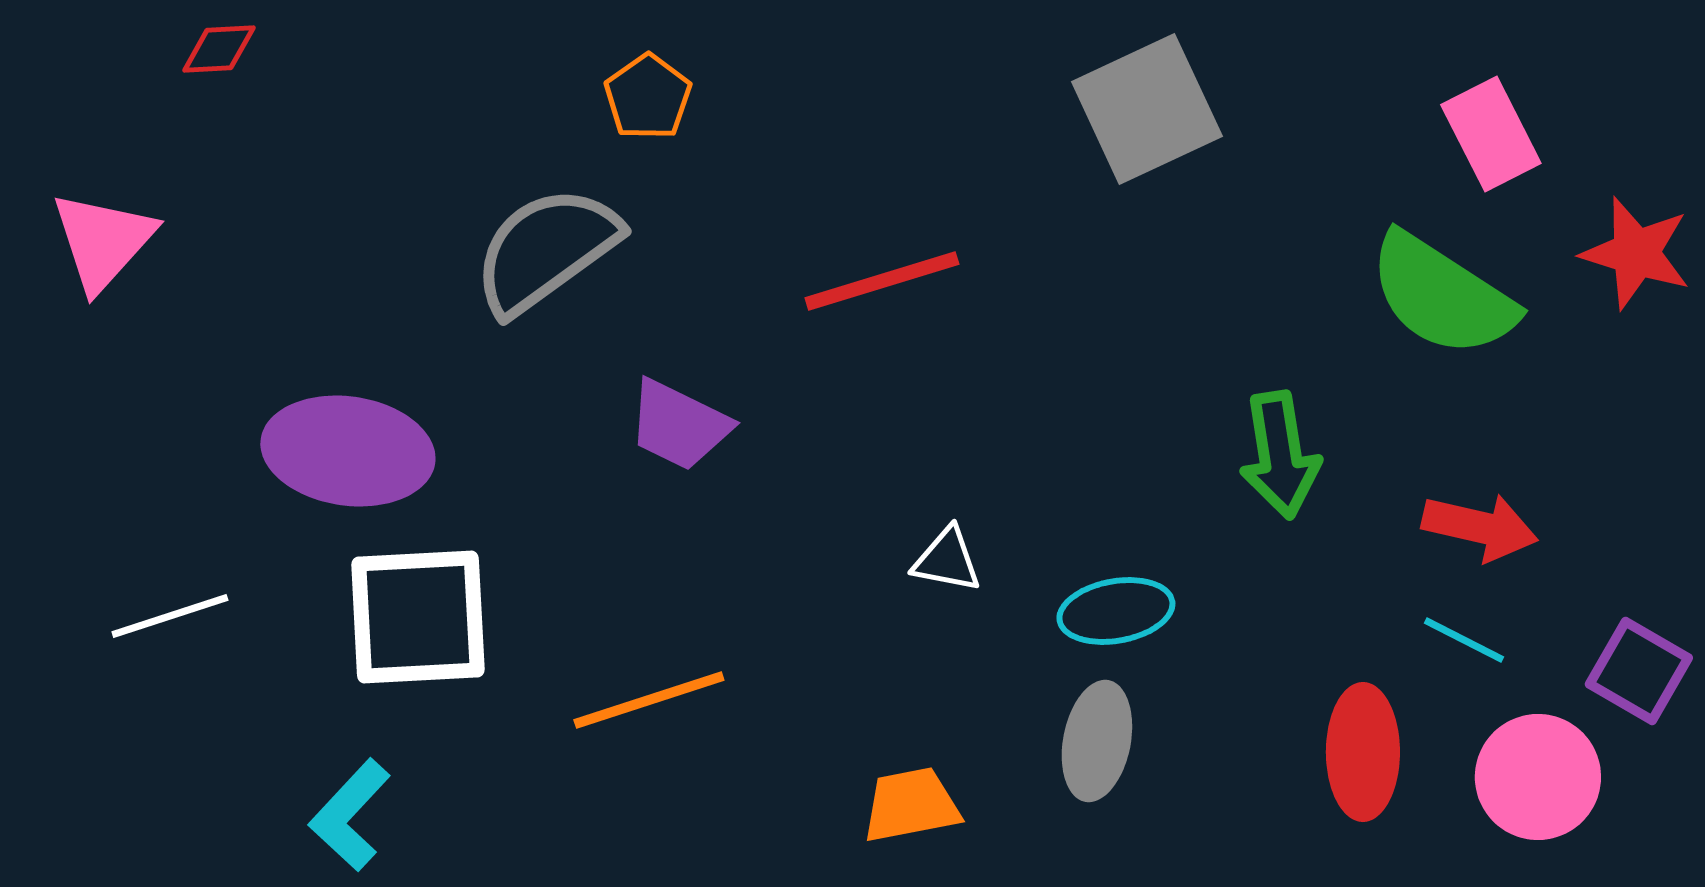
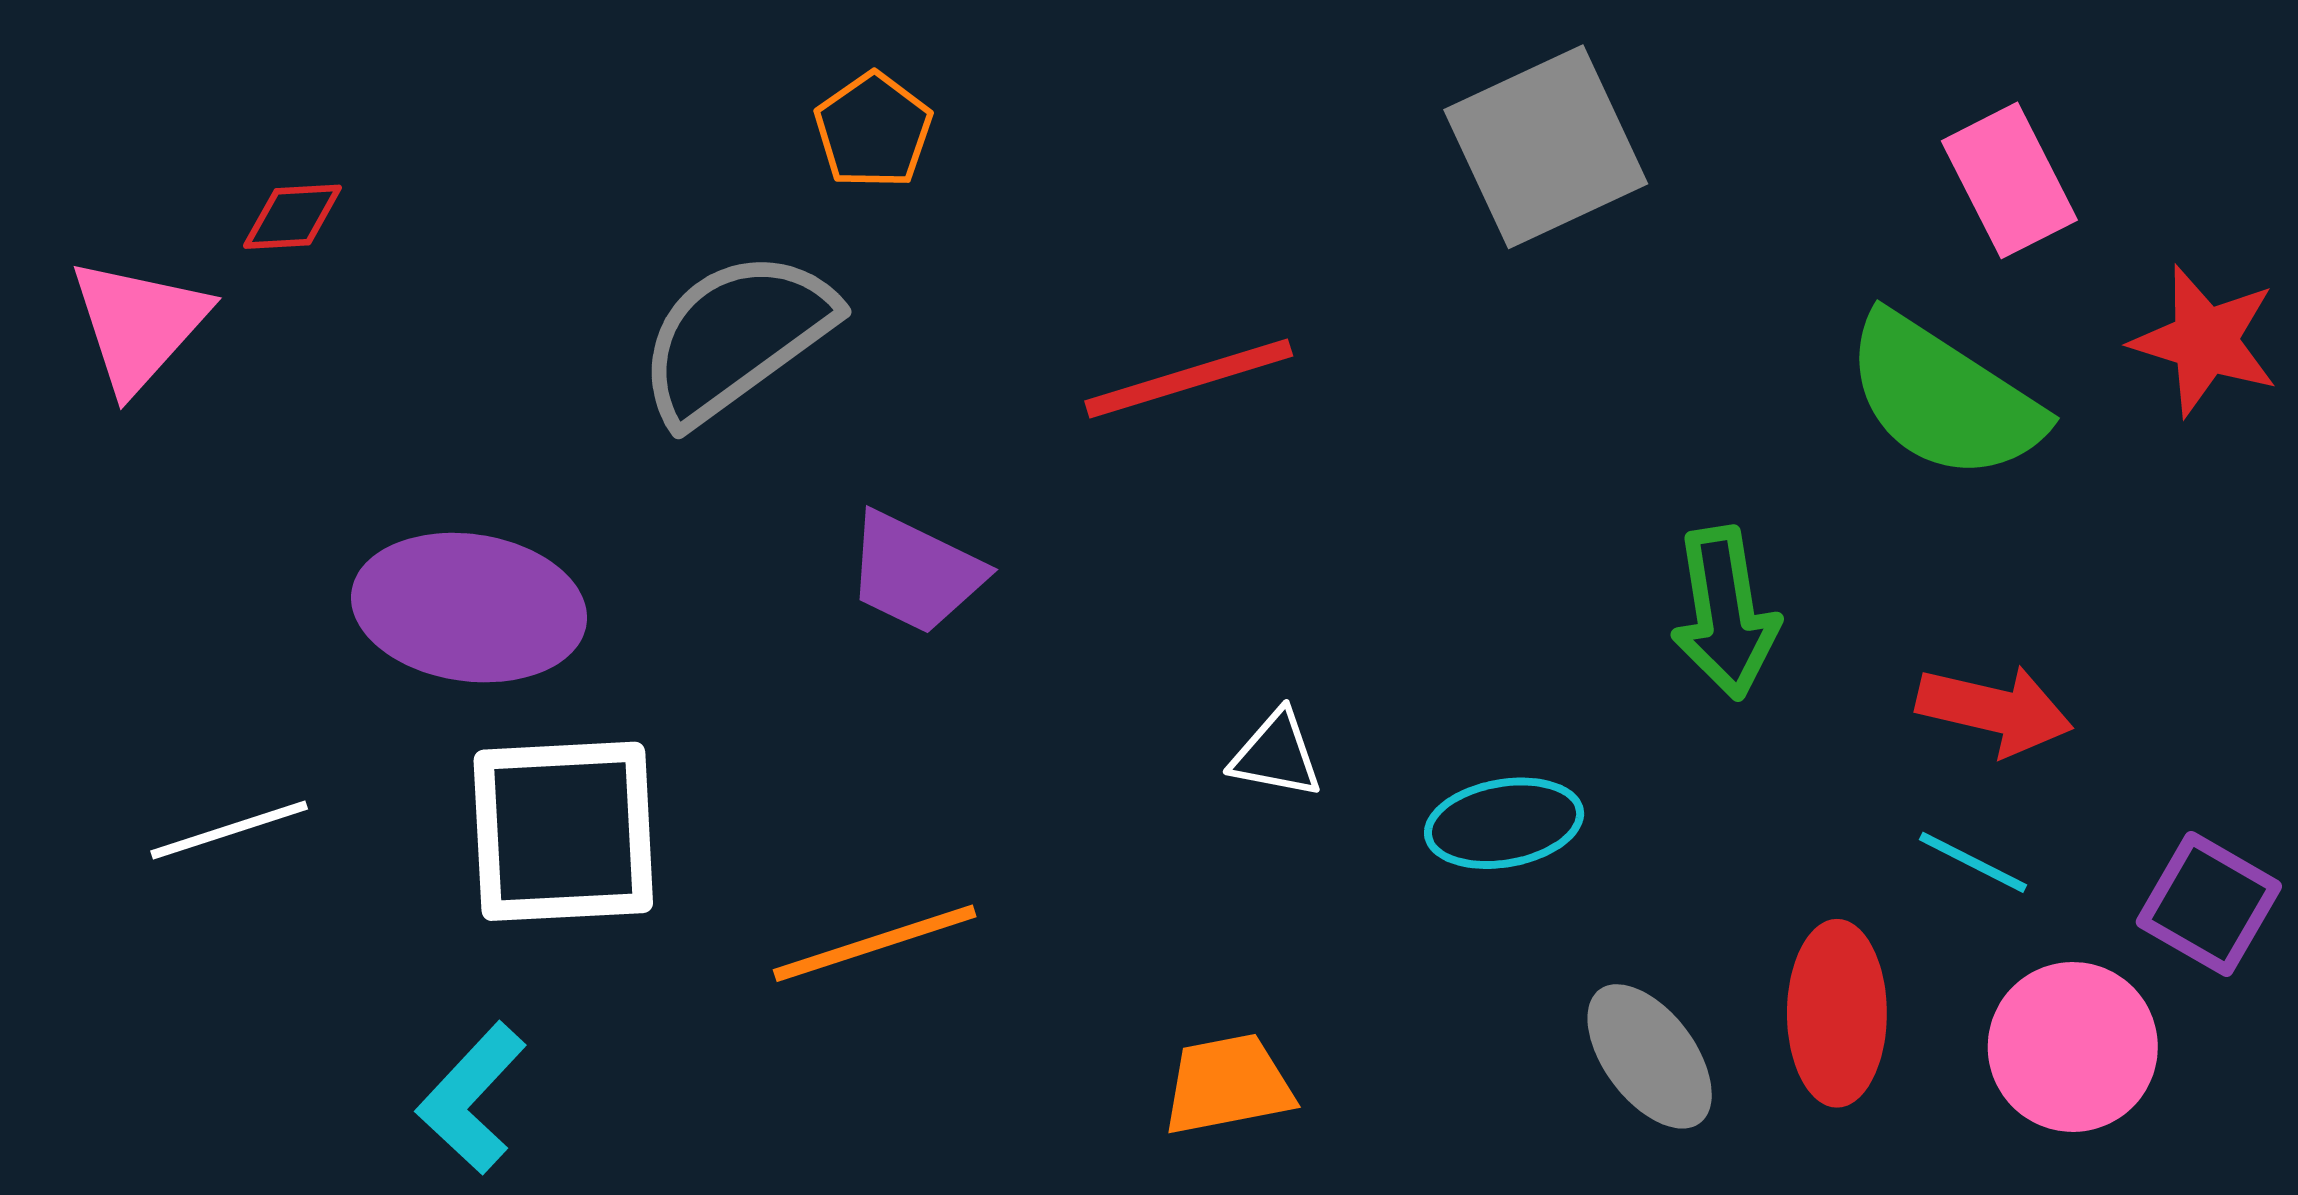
red diamond: (219, 49) -> (292, 217), moved
gray ellipse: (1097, 741) -> (1650, 1056), moved, turned -48

